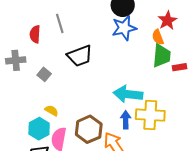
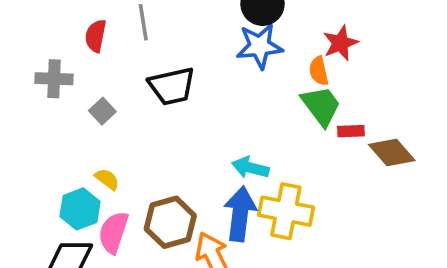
green trapezoid: (162, 56) -> (321, 106), turned -50
cyan arrow: (128, 94) -> (250, 168), size x0.7
blue arrow: (126, 120) -> (240, 214), size x1.6

